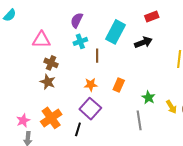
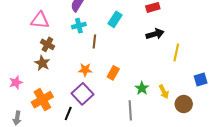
cyan rectangle: (116, 32) -> (115, 19), size x0.7
black arrow: (143, 42) -> (155, 34), moved
yellow arrow: (171, 107) -> (164, 92), moved
pink star: (23, 121) -> (16, 82), moved

